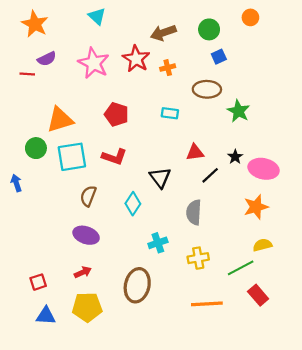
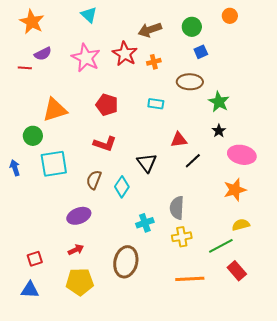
cyan square: (72, 157) -> (54, 164), moved
black star: (235, 157) -> (219, 131), moved
brown semicircle: (88, 196) -> (94, 180), moved
gray semicircle: (194, 212) -> (177, 208), moved
purple ellipse: (86, 235) -> (79, 216), turned -40
blue triangle: (46, 316) -> (30, 290), moved

